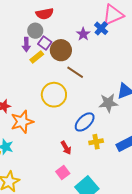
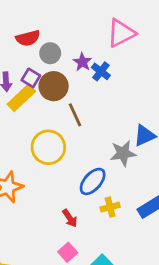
blue cross: (101, 28) -> (101, 71), moved
gray circle: (35, 31) -> (50, 53), moved
yellow rectangle: (37, 57) -> (21, 98), size x1.5
brown line: (75, 72) -> (75, 115), turned 36

